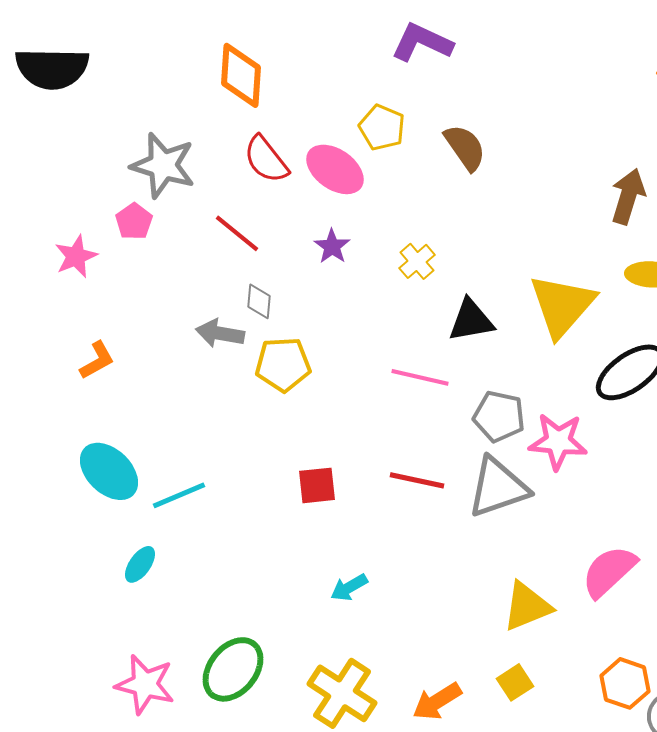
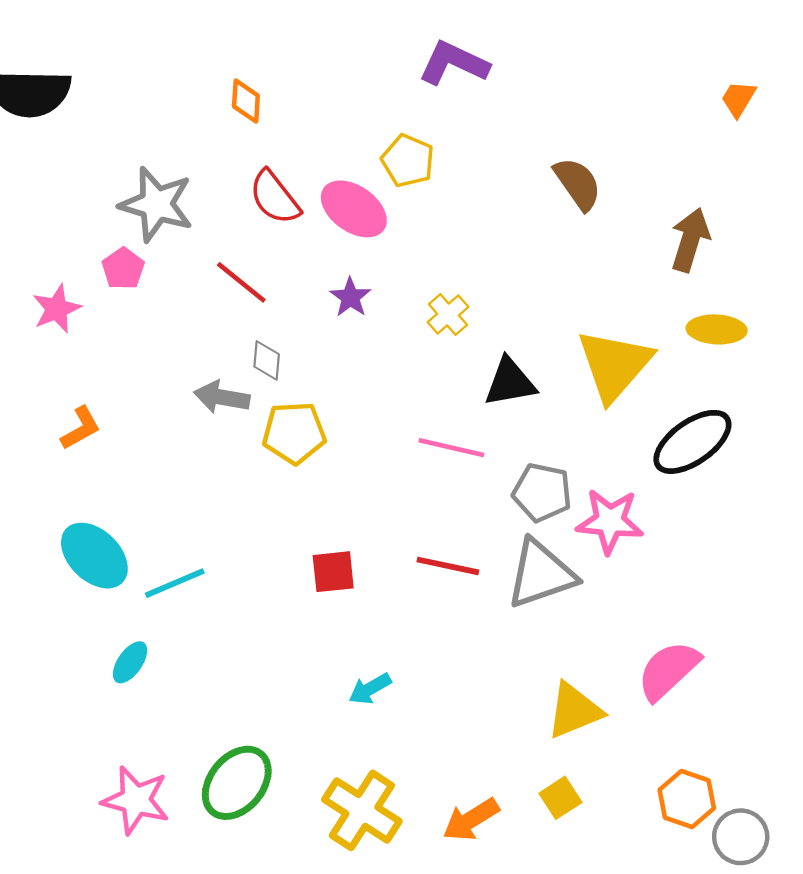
orange diamond: (241, 75) -> (246, 101), size x0.6
brown semicircle: (465, 147) -> (578, 184), moved

